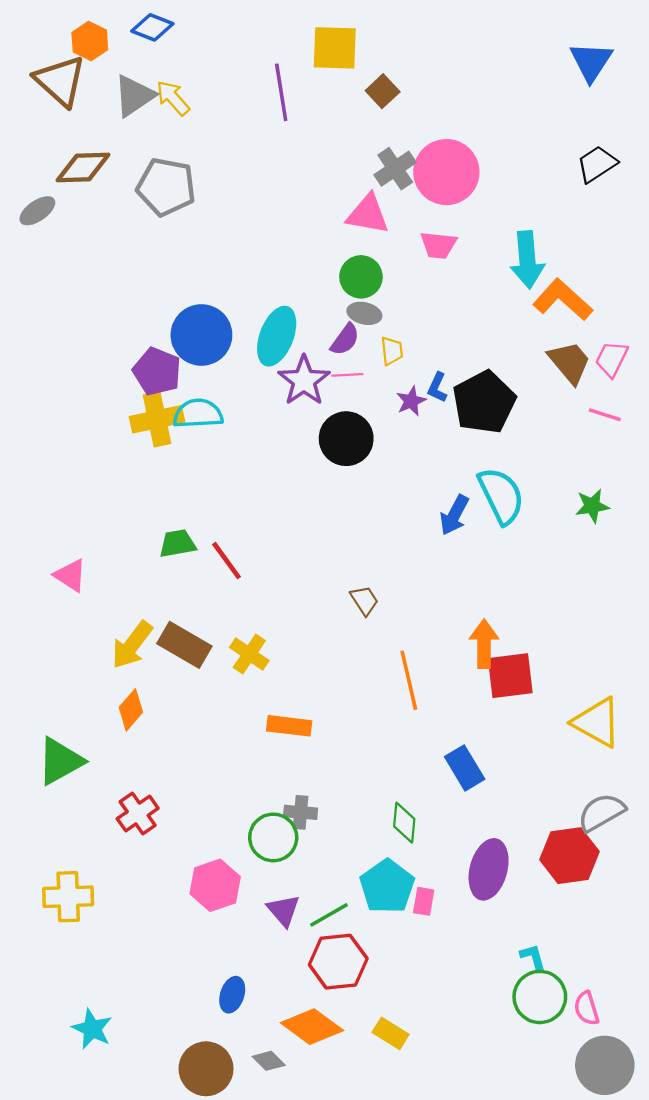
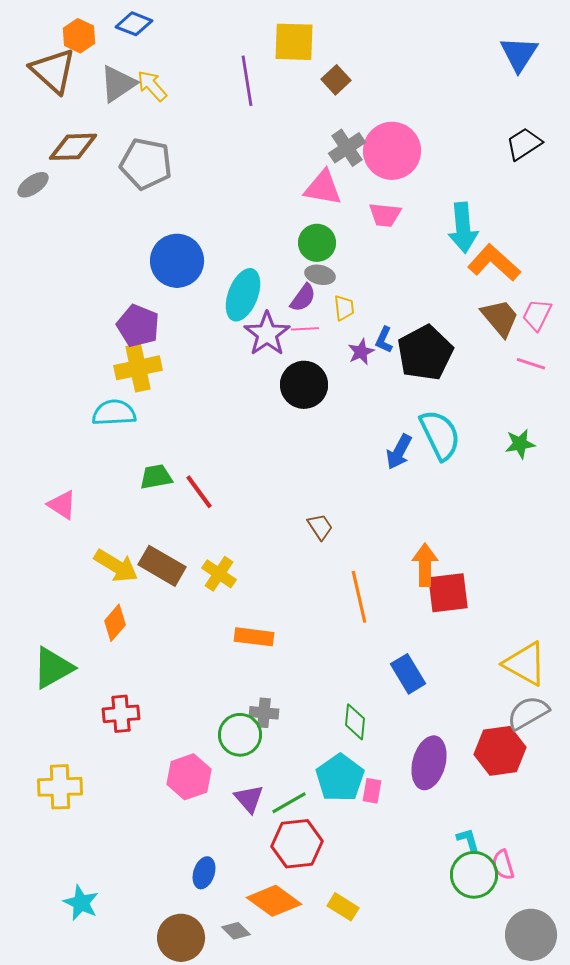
blue circle: (201, 335) -> (177, 261), moved
cyan semicircle: (198, 414) -> (114, 413), moved
yellow arrow: (132, 645) -> (116, 566), turned -96
yellow triangle: (597, 722) -> (525, 664), moved
red cross: (138, 814) -> (121, 714), turned 30
pink semicircle: (587, 1008) -> (503, 865), moved

